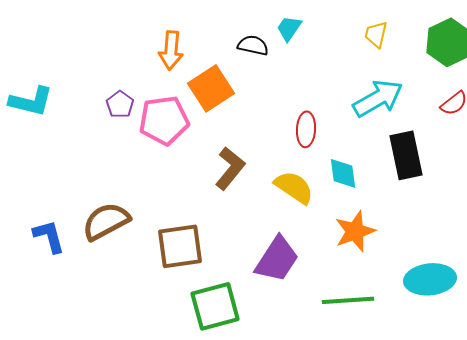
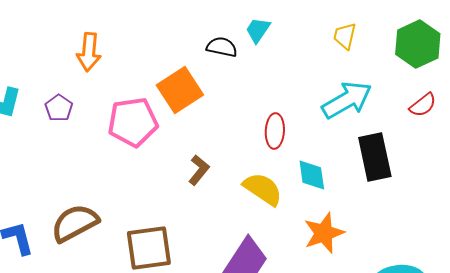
orange arrow: (171, 50) -> (89, 52), moved
purple pentagon: (120, 104) -> (59, 108), moved
brown L-shape: (230, 168) -> (199, 170), size x0.7

